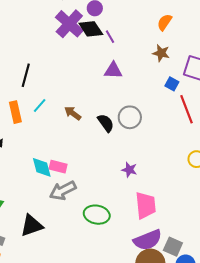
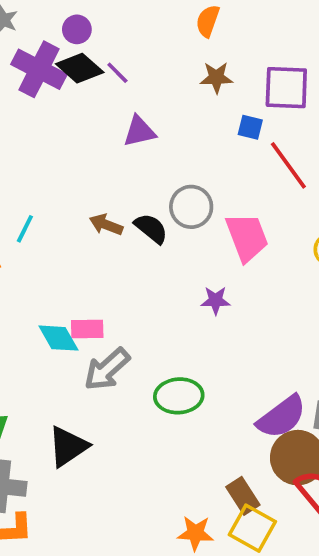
brown arrow: (73, 113) -> (106, 225), moved
pink trapezoid: (146, 205) -> (247, 237), moved

